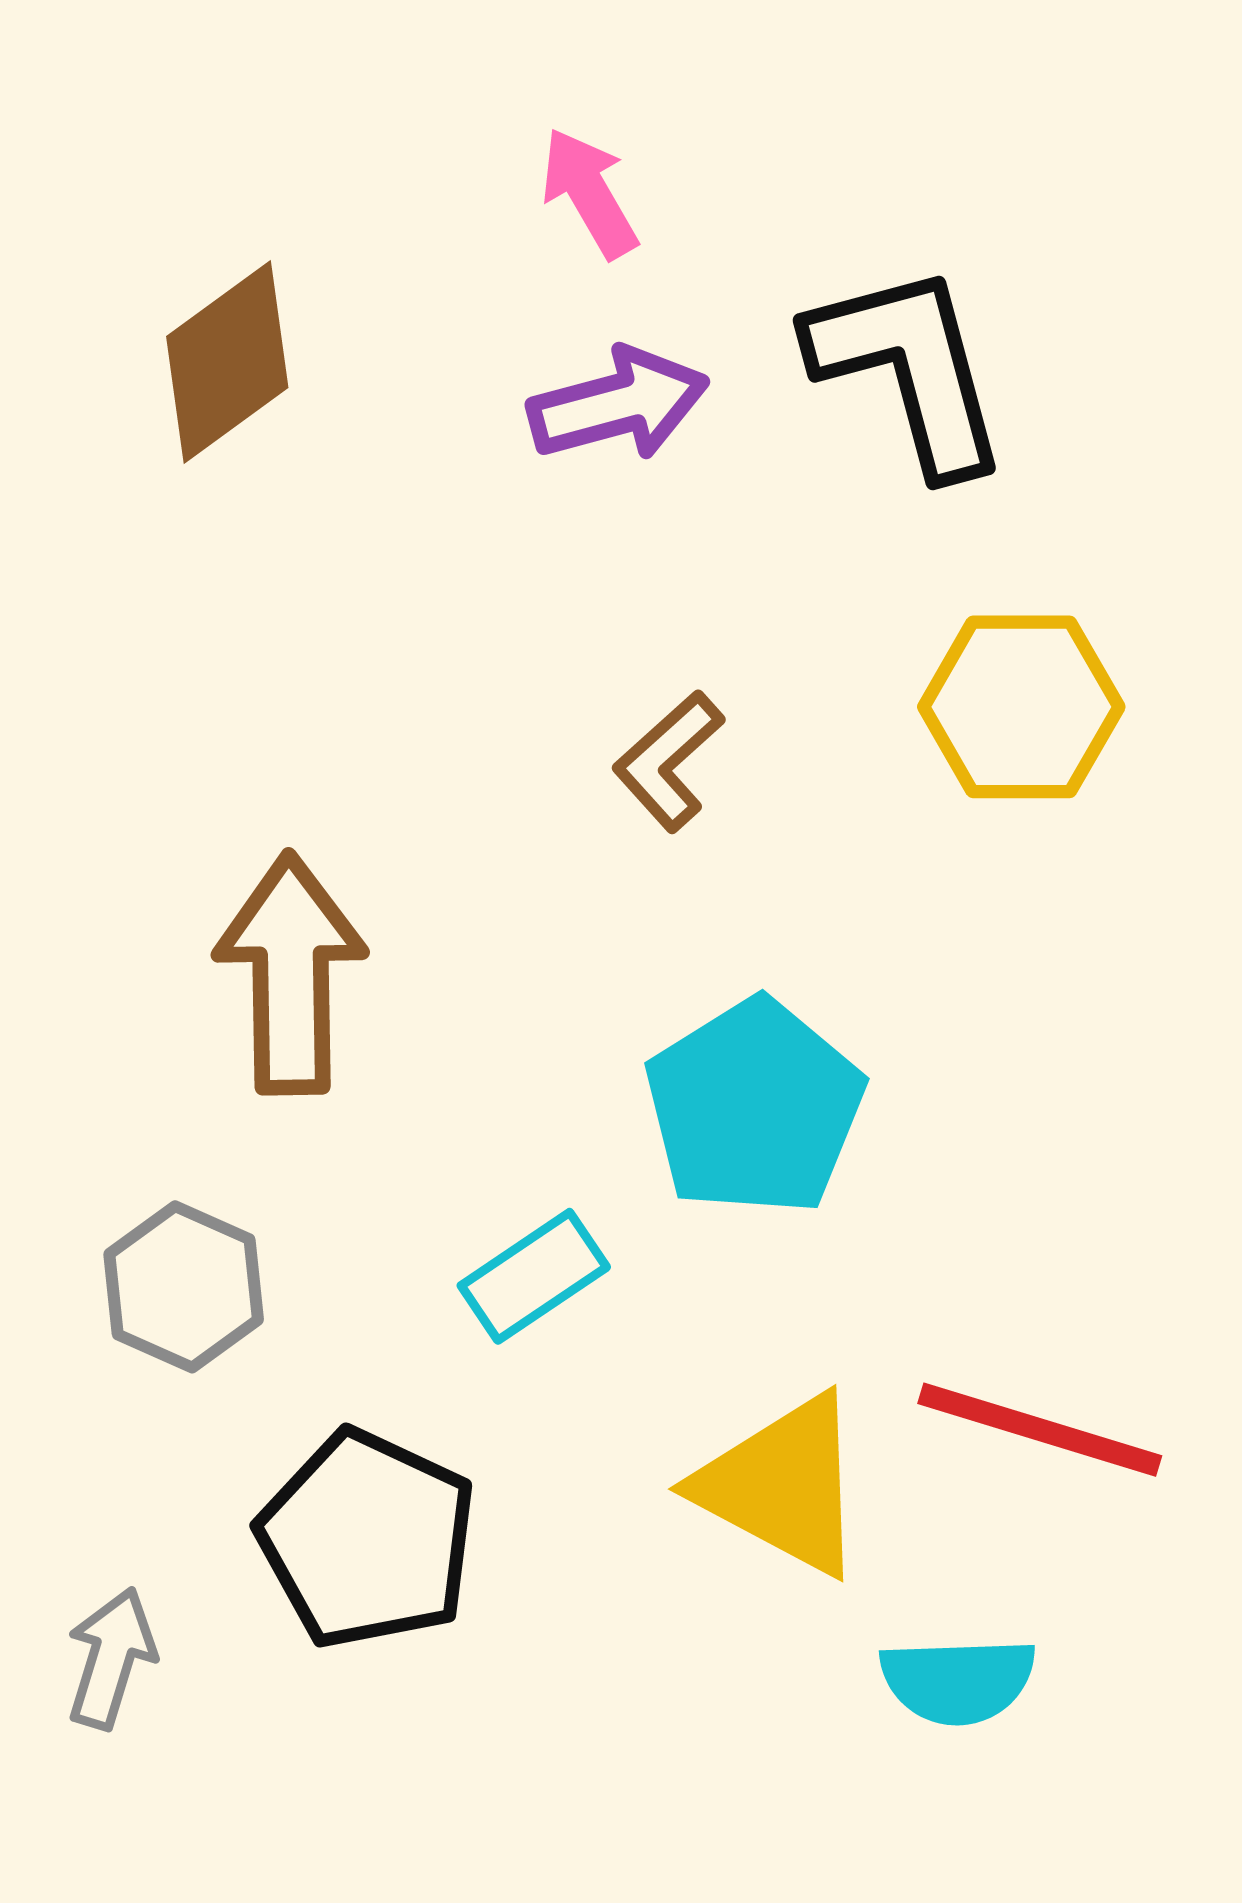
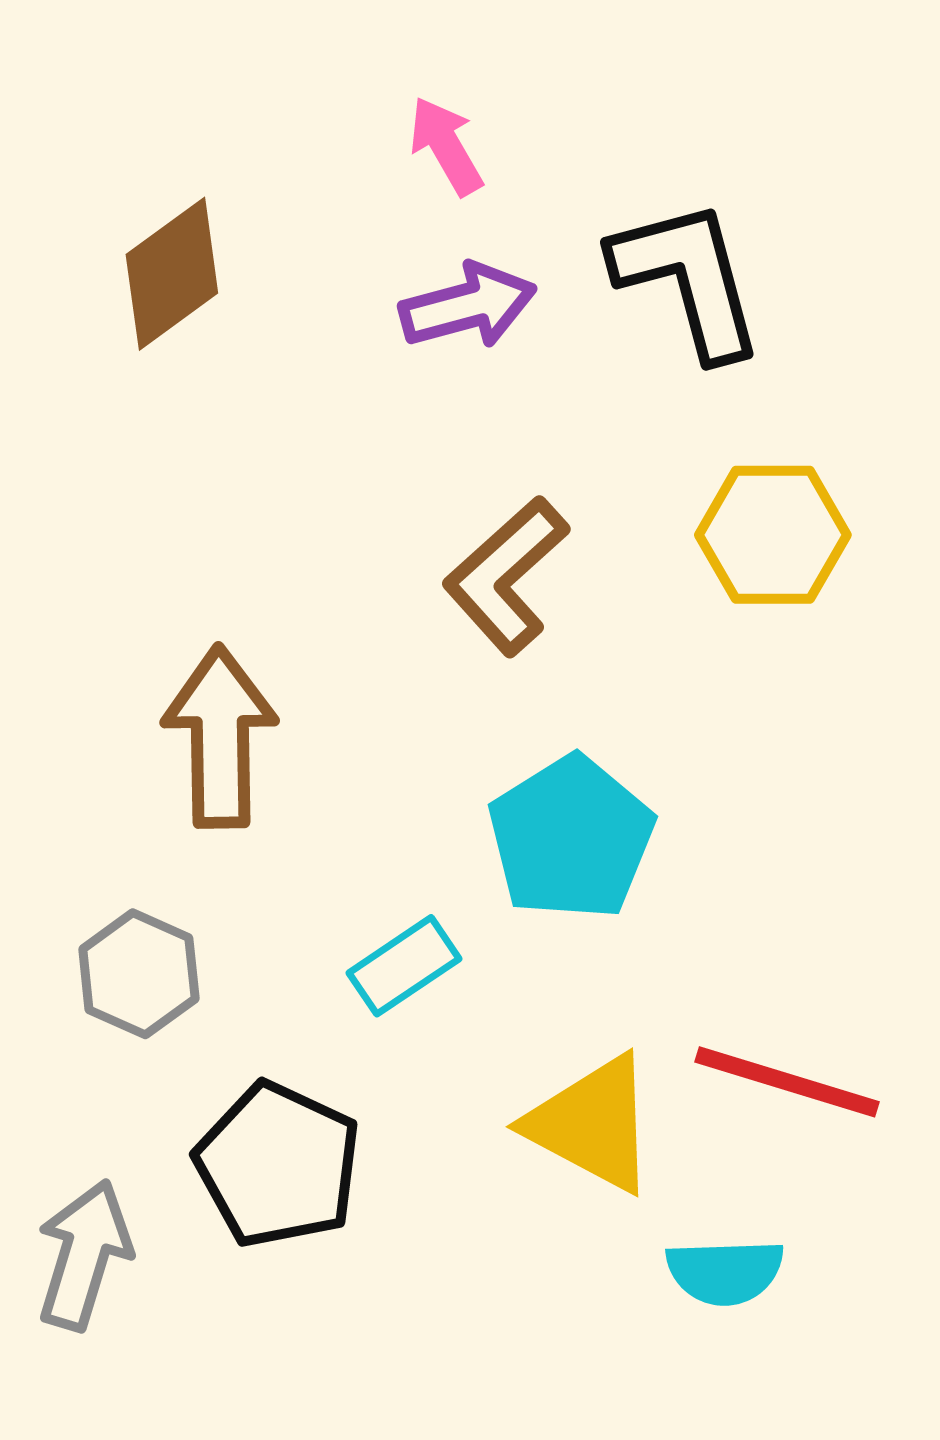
brown L-shape: (669, 761) -> (506, 576), size x1.5
gray arrow: (111, 1658) -> (84, 1255), size x1.4

